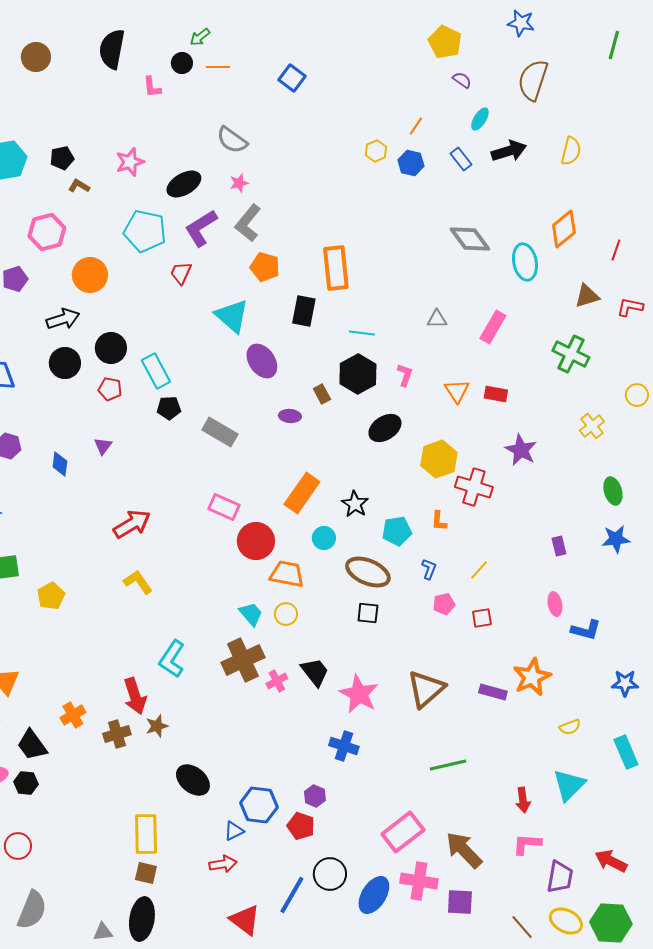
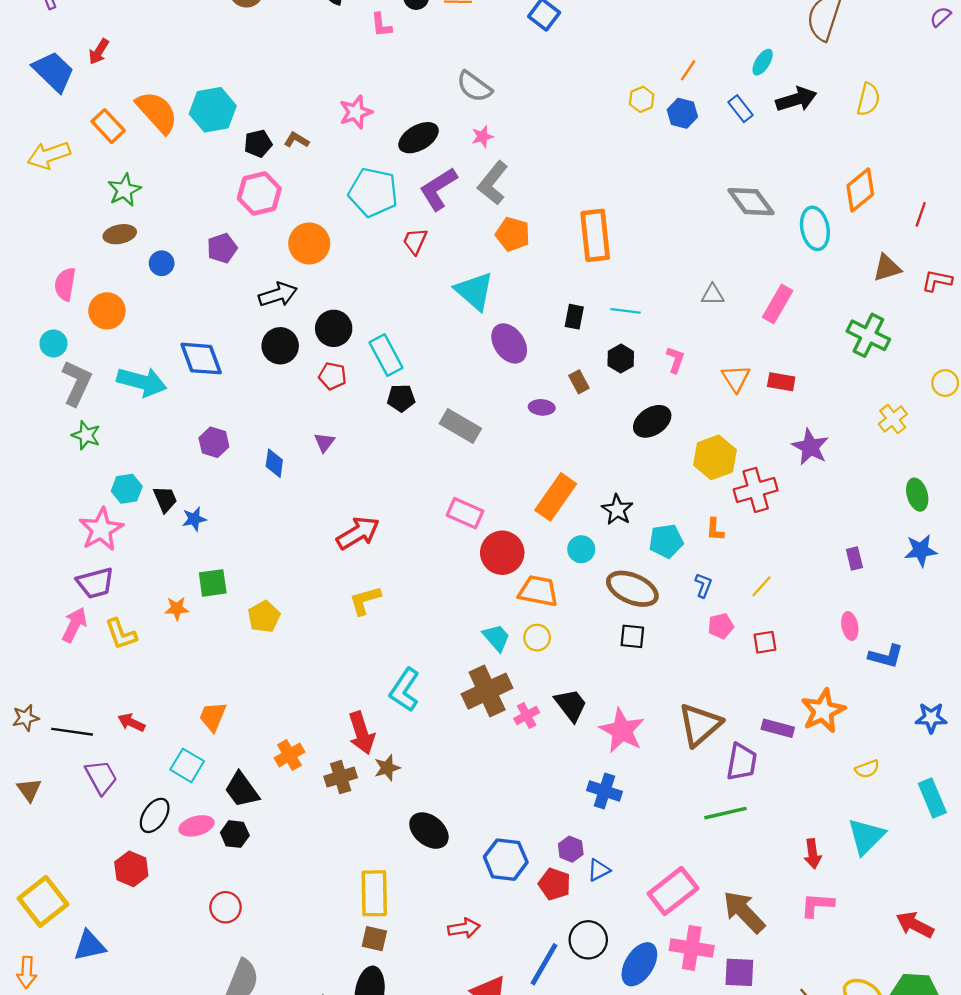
purple semicircle: (462, 80) -> (940, 17), moved, turned -78
black pentagon: (62, 158) -> (258, 144), moved
black rectangle: (304, 311) -> (574, 317), moved, size x0.7
black hexagon: (358, 374) -> (621, 359), size x0.6
red cross: (474, 487) -> (756, 490), turned -33
yellow L-shape: (138, 582) -> (365, 600), turned -72
blue triangle: (234, 831) -> (599, 870), moved
purple trapezoid: (560, 877) -> (742, 762), moved

